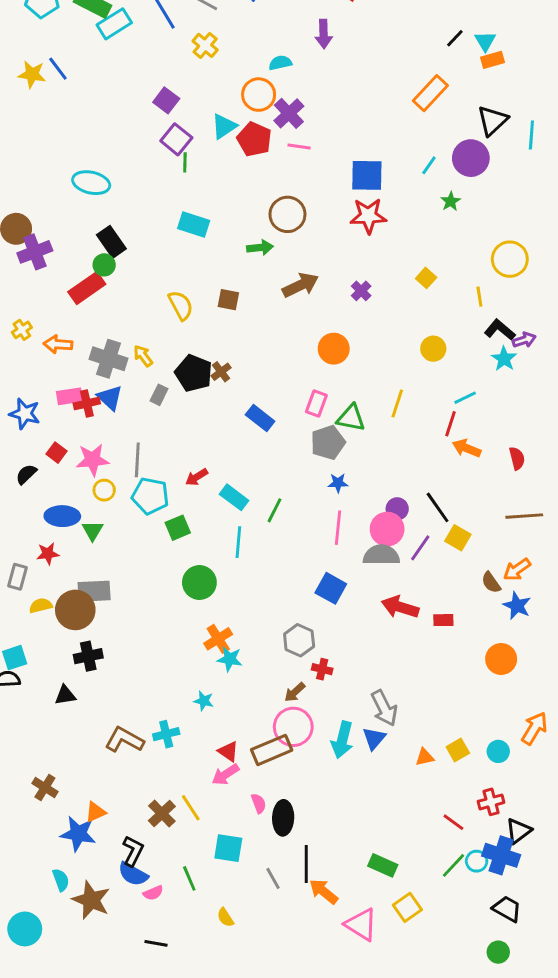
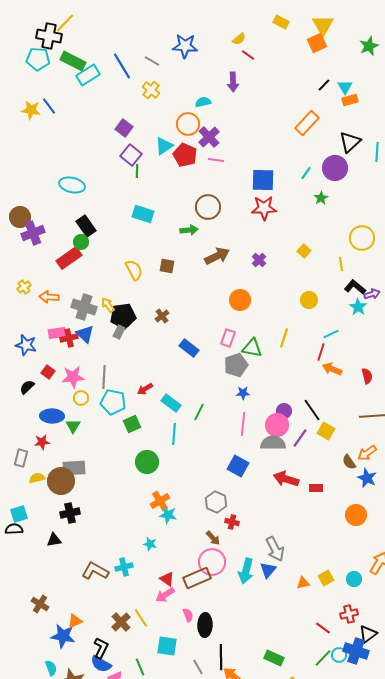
black pentagon: (194, 373) -> (123, 316), moved, turned -30
brown arrow: (295, 692) -> (213, 538), turned -91

